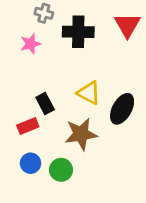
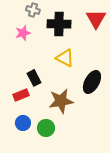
yellow triangle: (89, 93) -> (65, 58), moved

